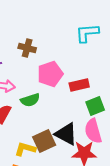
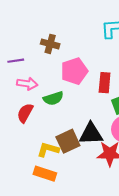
red rectangle: (79, 85) -> (105, 83), turned -72
black triangle: (66, 134) -> (91, 134), turned -30

